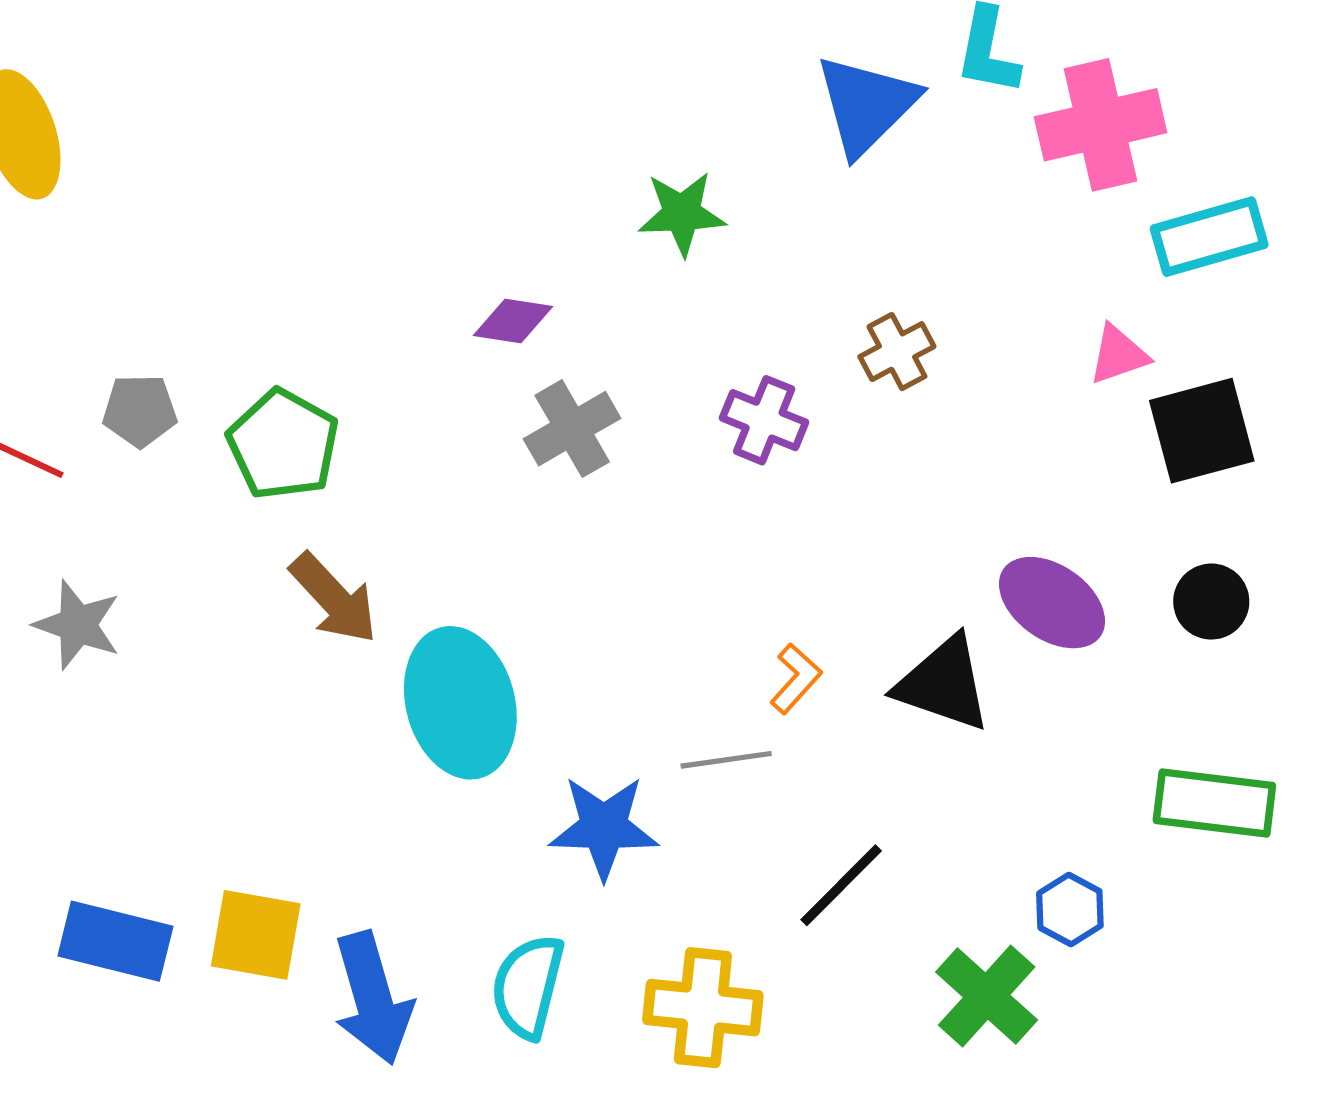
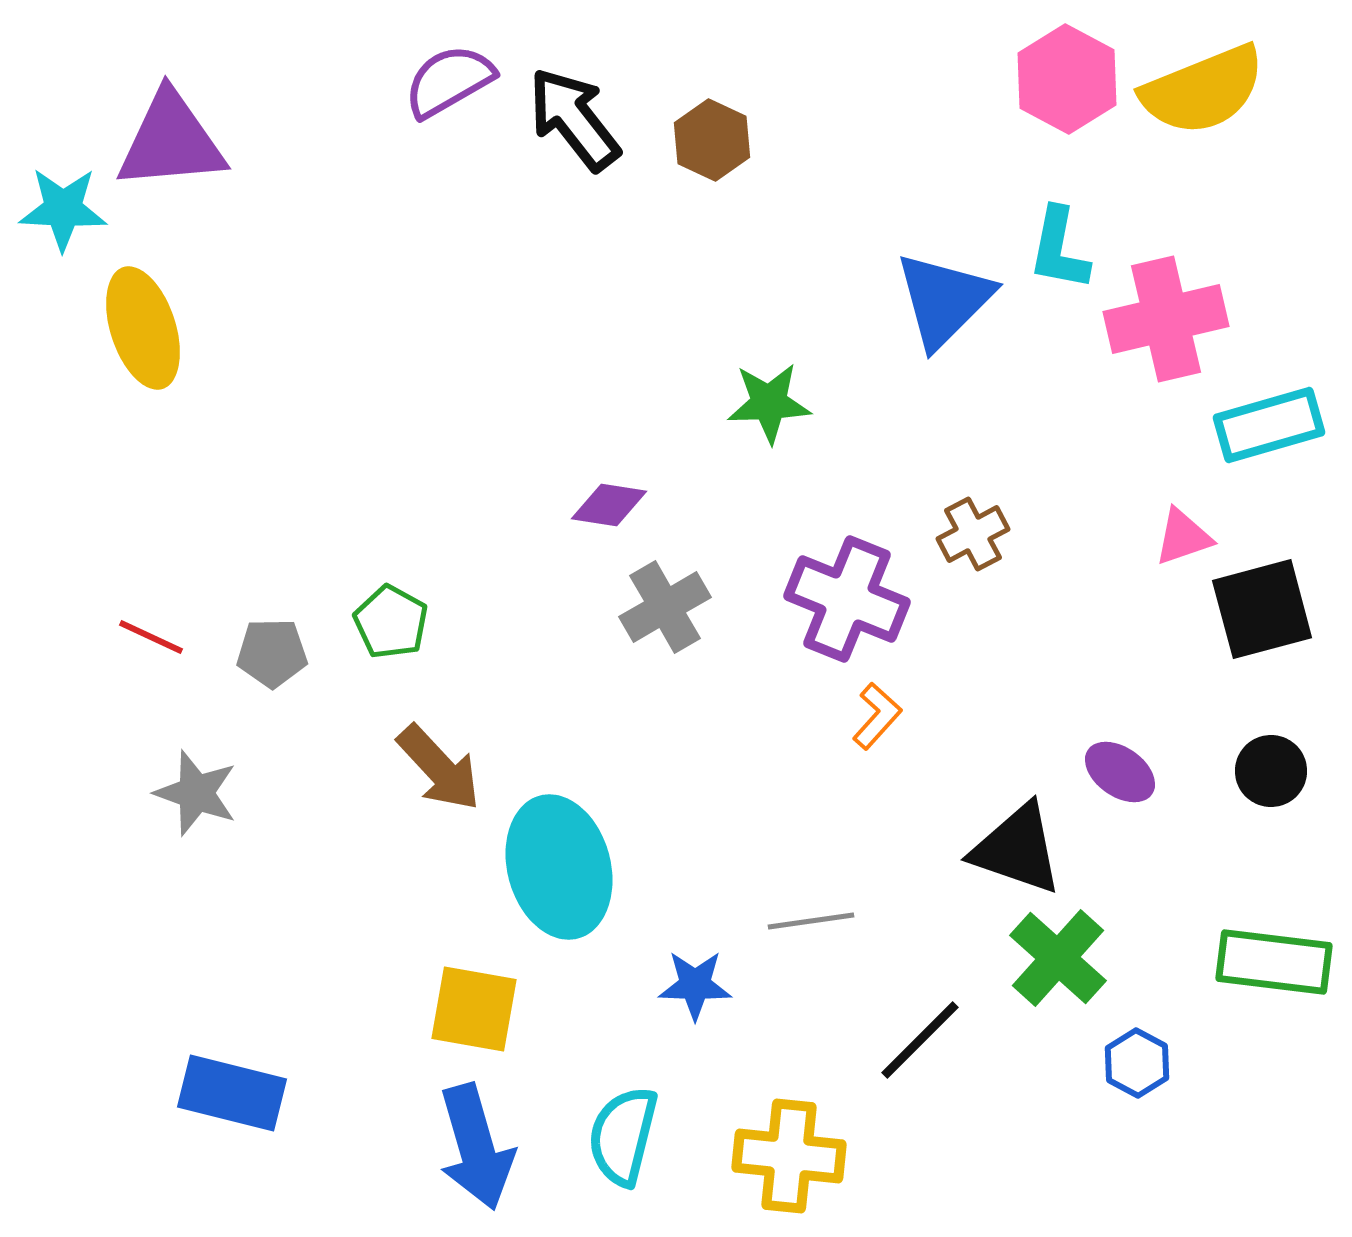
gray pentagon: (140, 411) -> (272, 653), moved
purple cross: (764, 420) -> (847, 599), size x1.5
green pentagon: (283, 444) -> (391, 622), size x0.7
purple ellipse: (1052, 603) -> (1120, 772), size x0.7
orange L-shape: (796, 679) -> (877, 716), moved
blue star: (604, 827) -> (695, 985), size x0.7
yellow square: (256, 935) -> (474, 1009), moved
green cross: (987, 996) -> (1058, 958), moved

